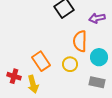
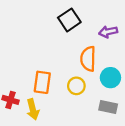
orange rectangle: (41, 61) -> (42, 82), turned 42

